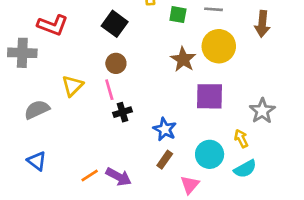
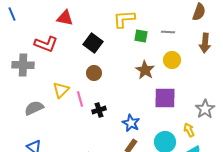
yellow circle: (219, 46) -> (172, 60), size x0.7
pink line: (109, 90) -> (80, 99), moved

